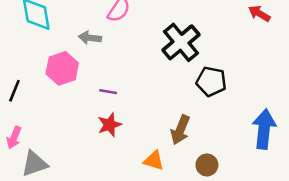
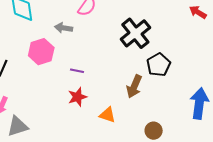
black pentagon: (211, 81) -> (159, 65), turned 30
brown arrow: (180, 130) -> (134, 86), moved
orange triangle: (154, 160) -> (107, 115), moved

